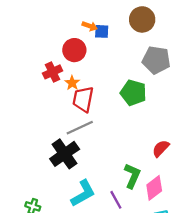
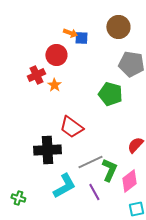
red trapezoid: (83, 99) -> (71, 127), moved, turned -65
gray line: (80, 128) -> (90, 162), moved
black cross: (65, 154) -> (47, 150), turned 32

